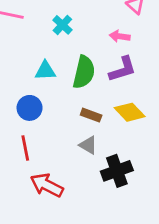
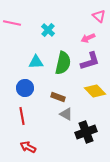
pink arrow: (120, 36) -> (88, 38), turned -32
brown rectangle: (91, 115) -> (58, 97), moved
red arrow: (47, 185) -> (28, 147), moved, size x0.7

